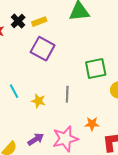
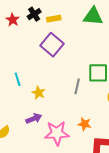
gray line: (67, 94) -> (77, 86), moved
purple arrow: (36, 139) -> (34, 118), moved

